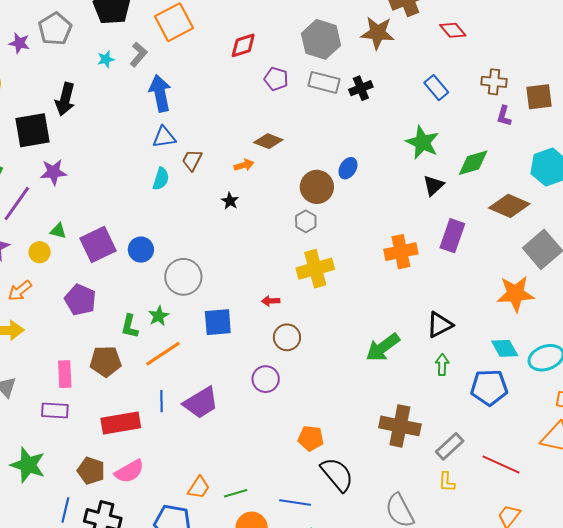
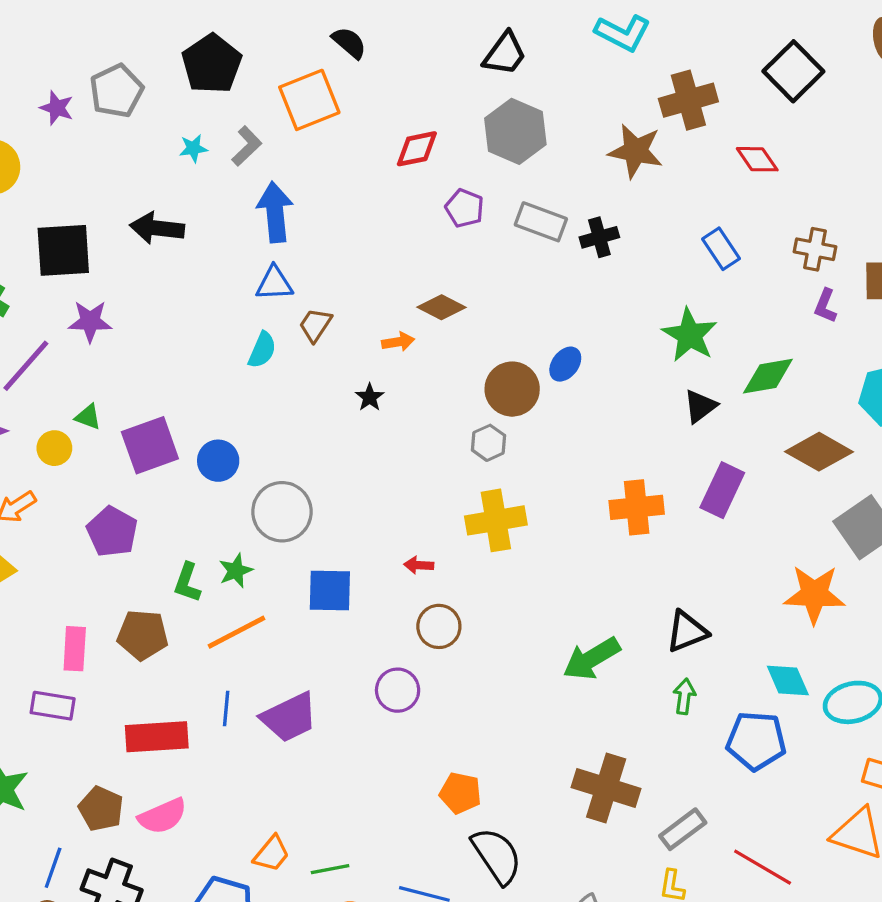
gray hexagon: (321, 39) -> (515, 131), moved
black arrow: (65, 99) -> (157, 228), moved, turned 76

